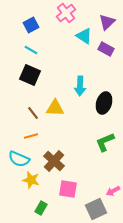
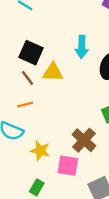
black square: (30, 75) -> (31, 53), moved
brown cross: (54, 161) -> (84, 140), moved
yellow star: (31, 180) -> (40, 151), moved

